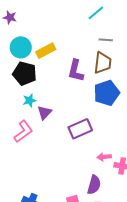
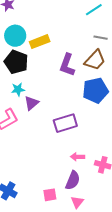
brown trapezoid: (103, 63) -> (95, 60), turned 30
pink arrow: (104, 157) -> (78, 157), moved

